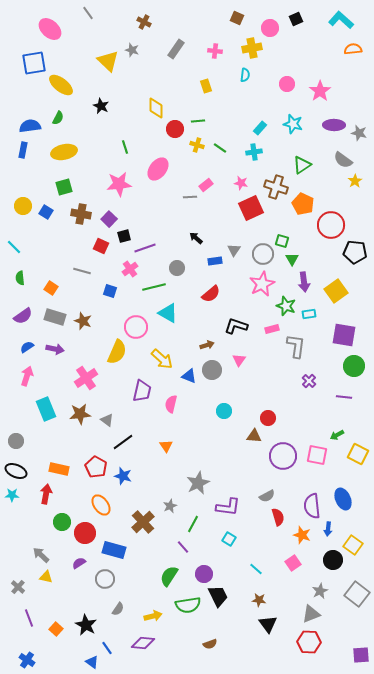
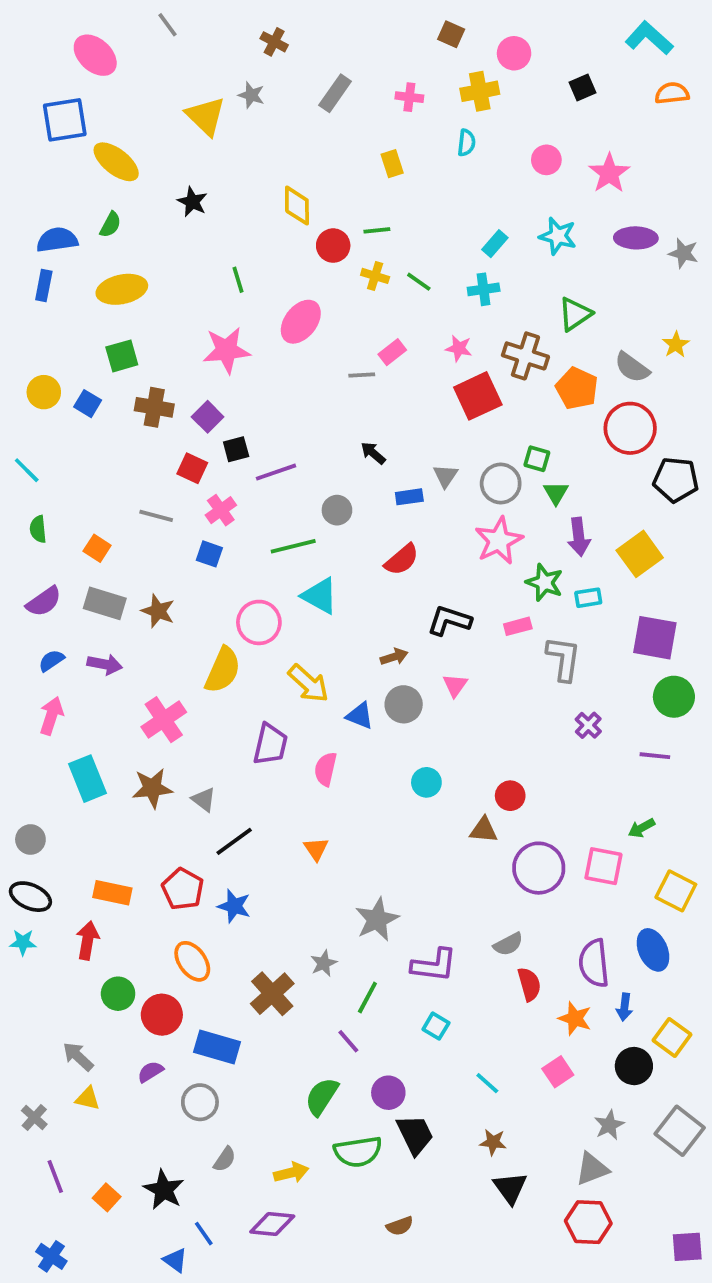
black square: (296, 19) -> (583, 88), moved
gray semicircle: (343, 160) -> (632, 367), moved
pink cross: (130, 269) -> (221, 510), moved
yellow square: (358, 454) -> (676, 891), moved

